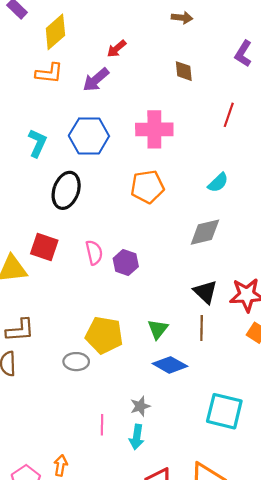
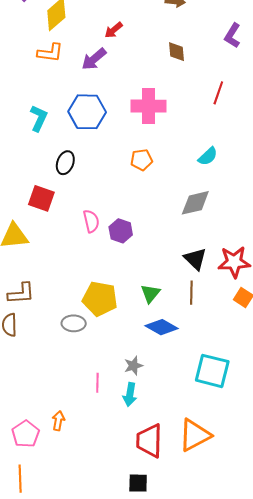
orange pentagon: (147, 187) -> (142, 160), size x0.7
black ellipse: (66, 190) -> (65, 163), size x0.7
red square: (44, 247) -> (41, 198), moved

